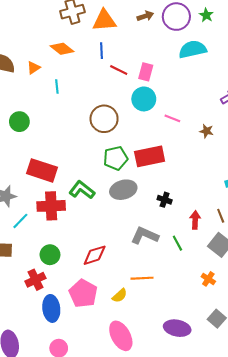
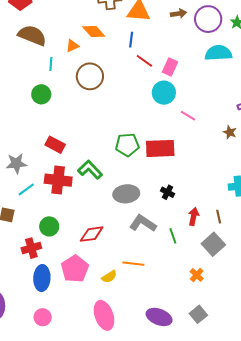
orange triangle: (34, 68) -> (72, 46), moved
cyan line: (57, 86) -> (51, 64), moved
brown circle: (104, 119) -> (90, 76), moved
brown star: (206, 131) -> (230, 132), moved
red rectangle: (42, 170) -> (55, 145), size x0.7
gray ellipse: (123, 190) -> (126, 194), moved

